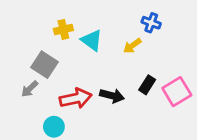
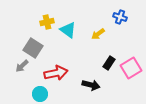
blue cross: (151, 23) -> (120, 17), moved
black arrow: (112, 96) -> (91, 85), moved

